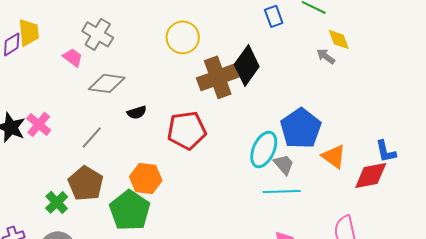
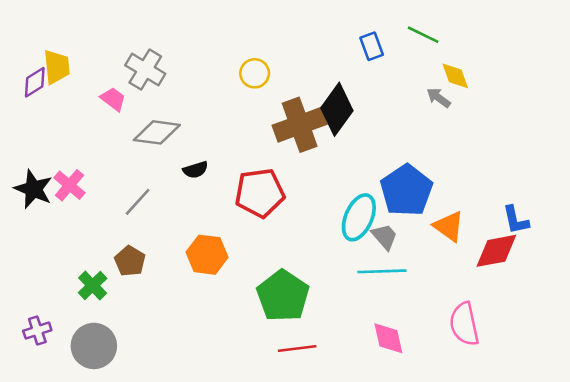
yellow circle: (183, 37) -> (255, 73), size x0.7
brown pentagon: (86, 183) -> (130, 261), size x0.7
green pentagon: (130, 210) -> (283, 296), moved

